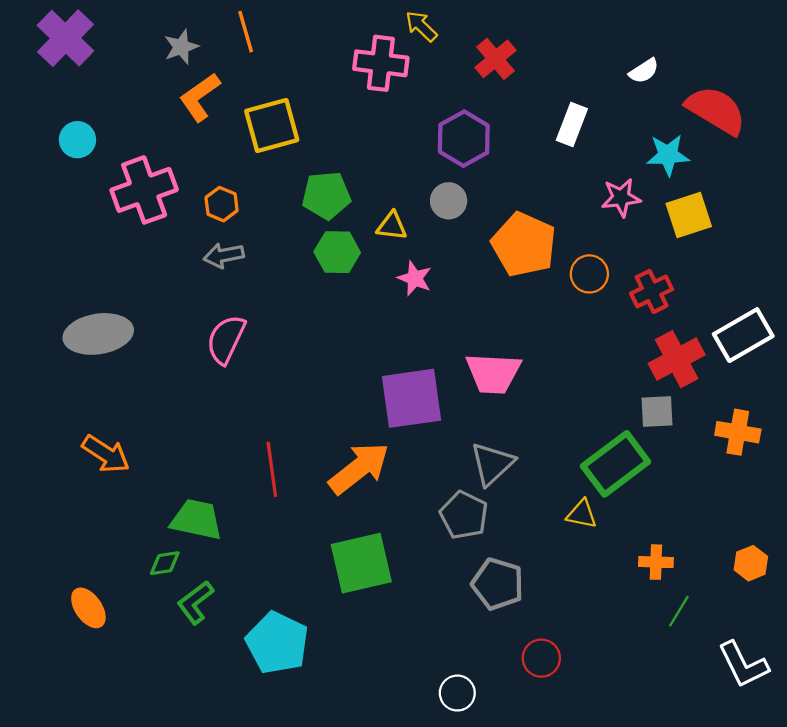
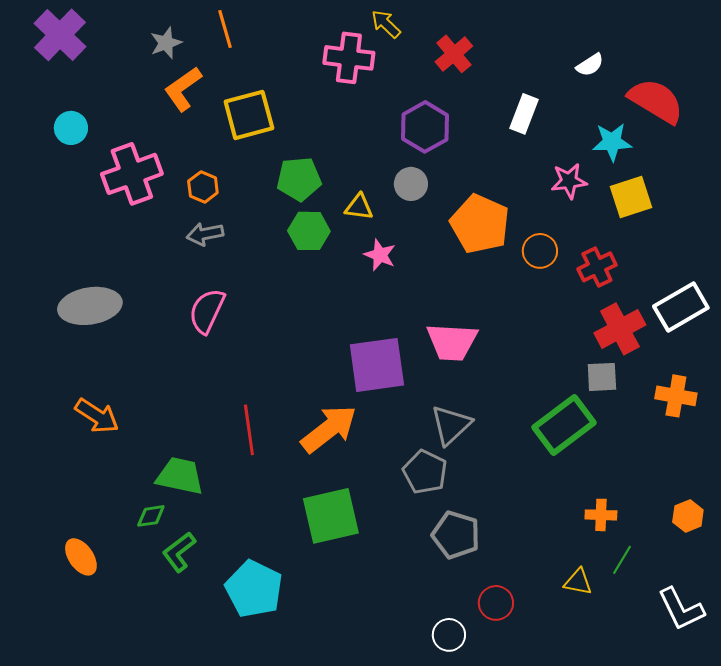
yellow triangle: (582, 514) -> (578, 582), moved
white circle: (457, 693) -> (449, 635), moved

